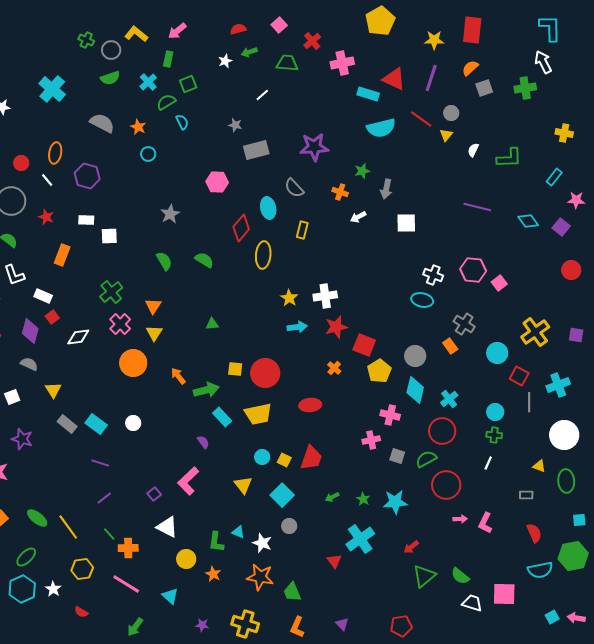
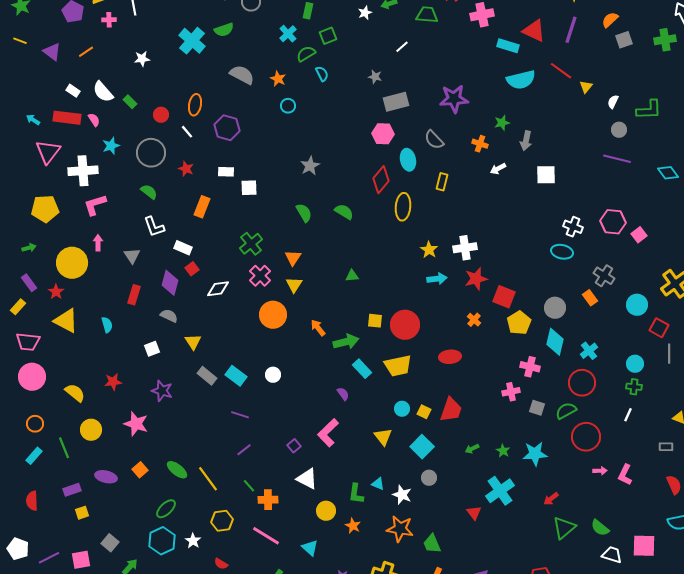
green semicircle: (110, 78) -> (224, 30), moved
gray circle: (451, 113) -> (619, 130), moved
pink hexagon: (217, 182) -> (383, 134), moved

